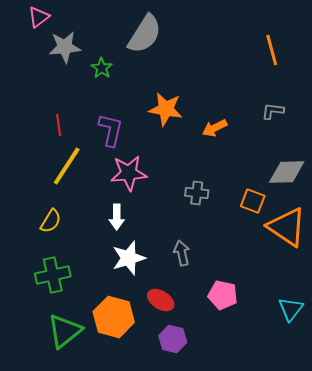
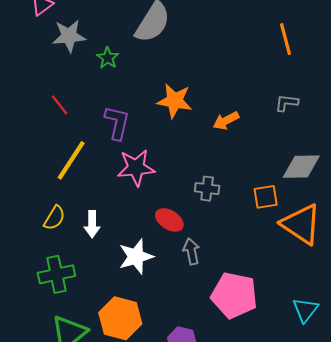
red line: (59, 125) -> (60, 105), moved, turned -30
orange square: (253, 201) -> (266, 197), turned -30
white arrow: (117, 217) -> (92, 224), moved
pink pentagon: (223, 295) -> (234, 295), size x1.5
red ellipse: (161, 300) -> (169, 220), moved

